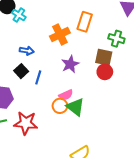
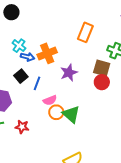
cyan cross: (19, 15) -> (19, 46), moved
orange cross: (60, 34) -> (47, 53), moved
pink semicircle: (66, 95) -> (50, 100), moved
red star: (26, 123) -> (22, 127), size x0.6

